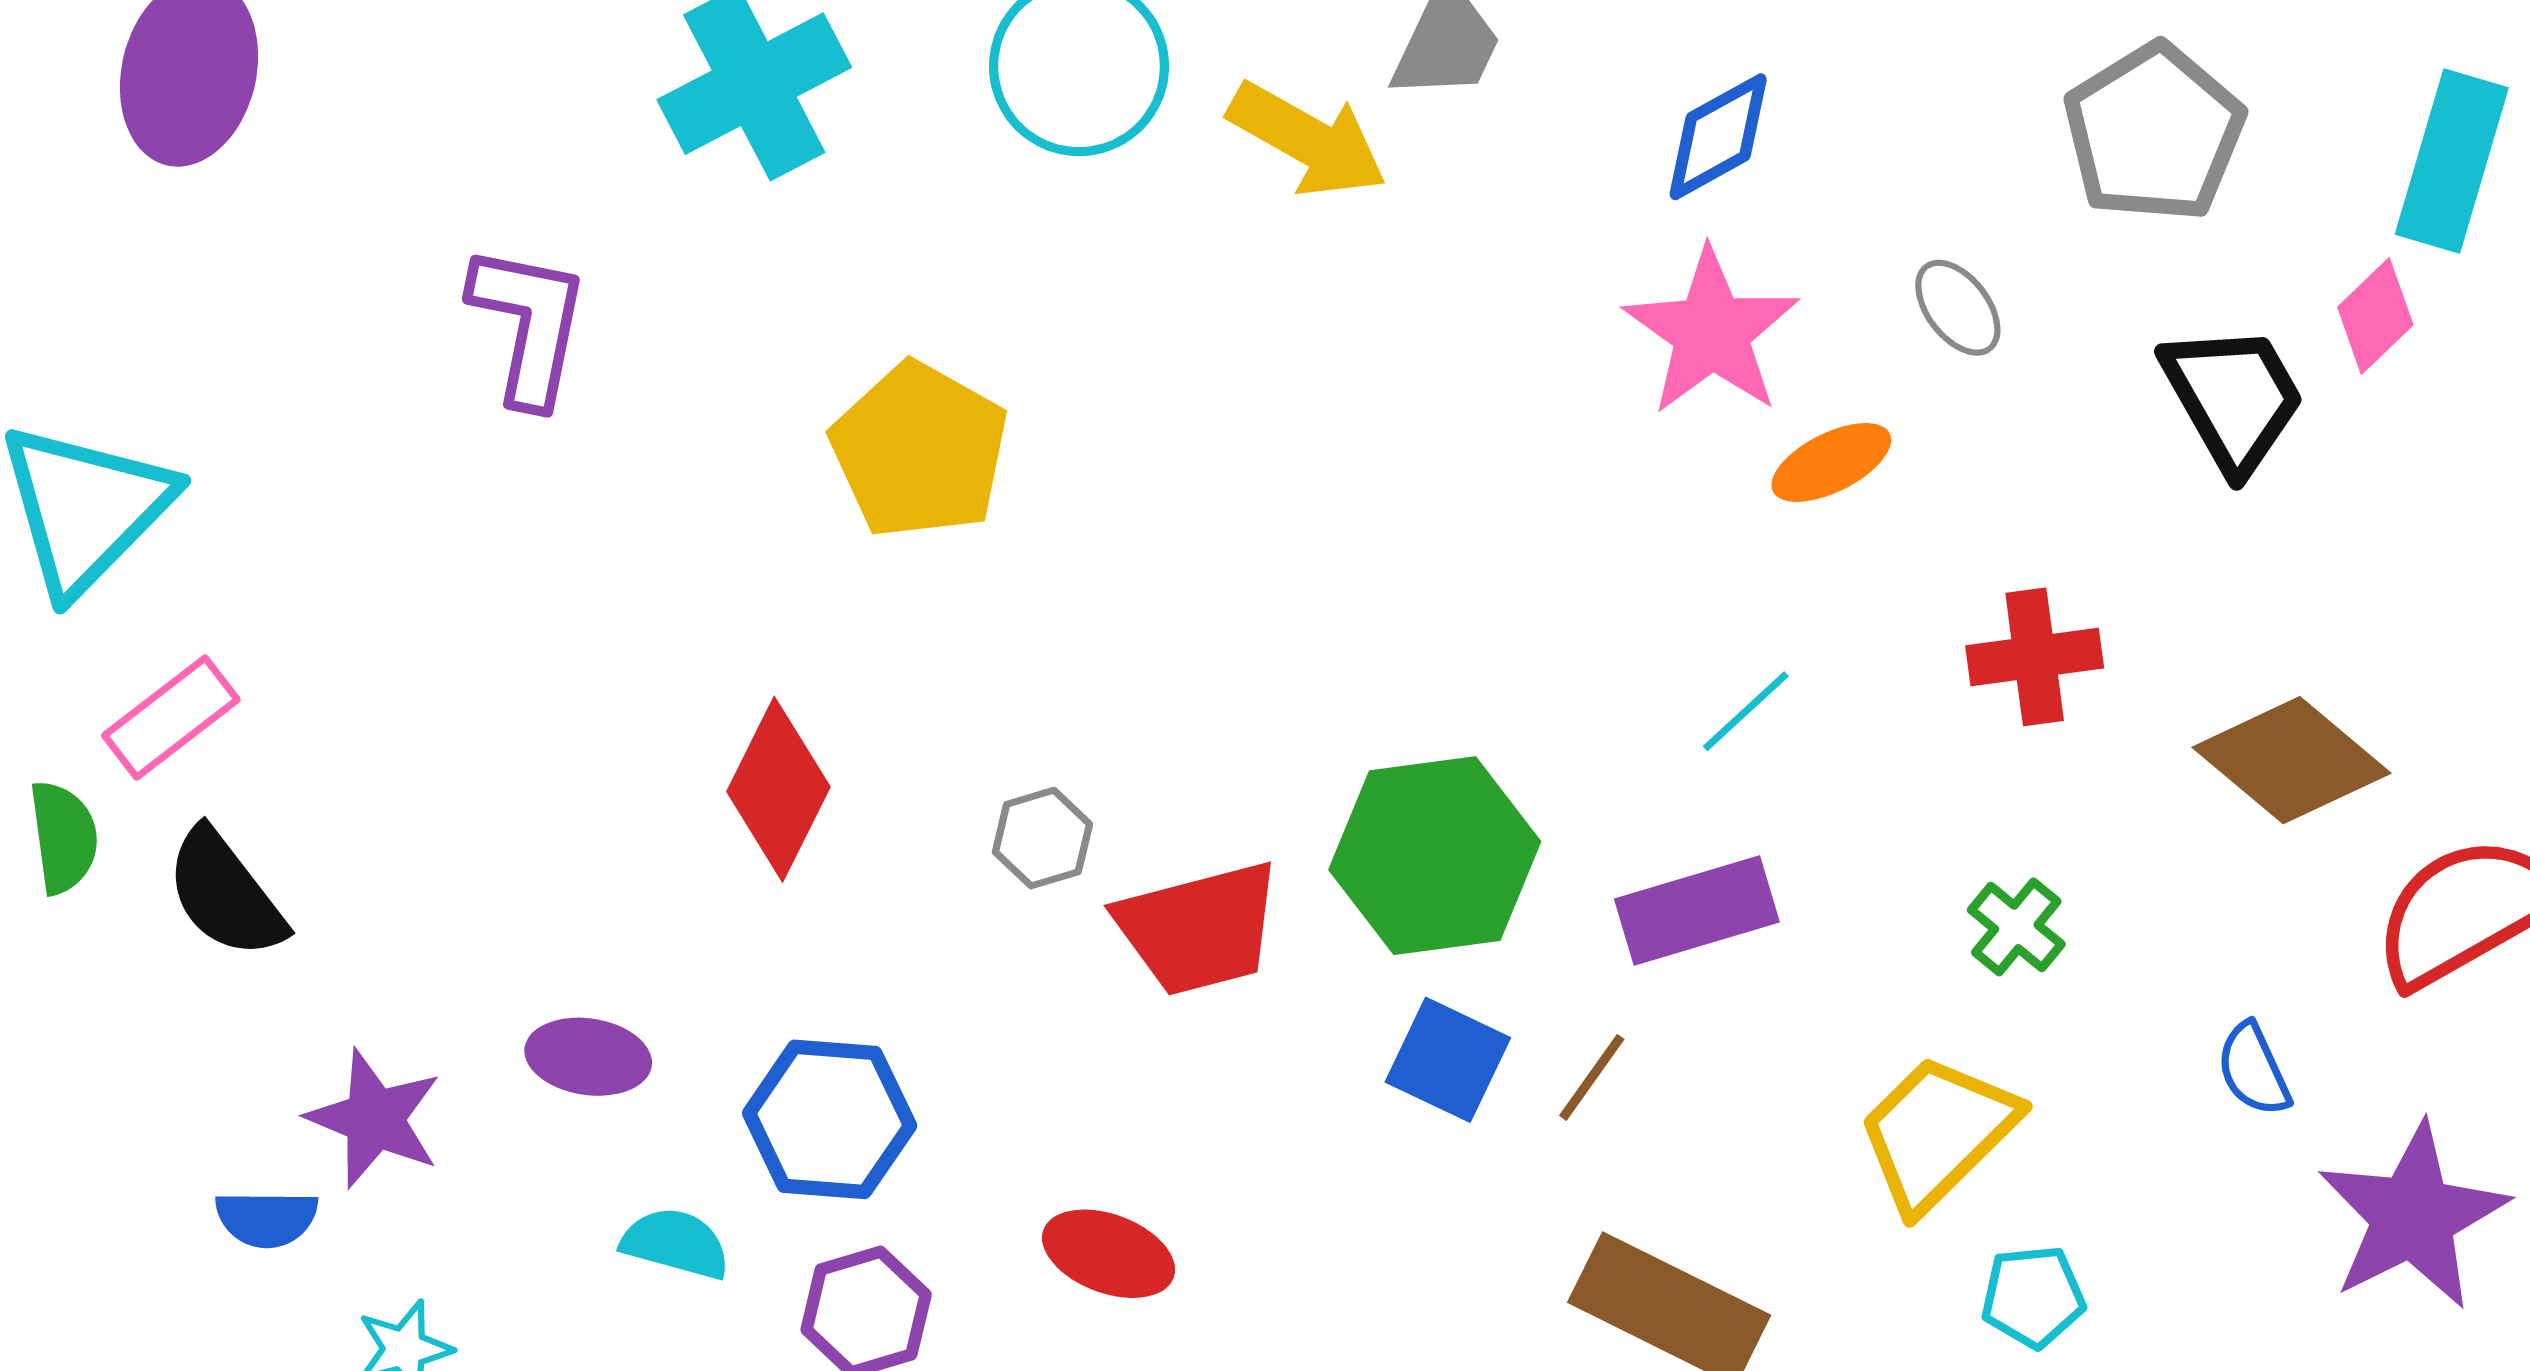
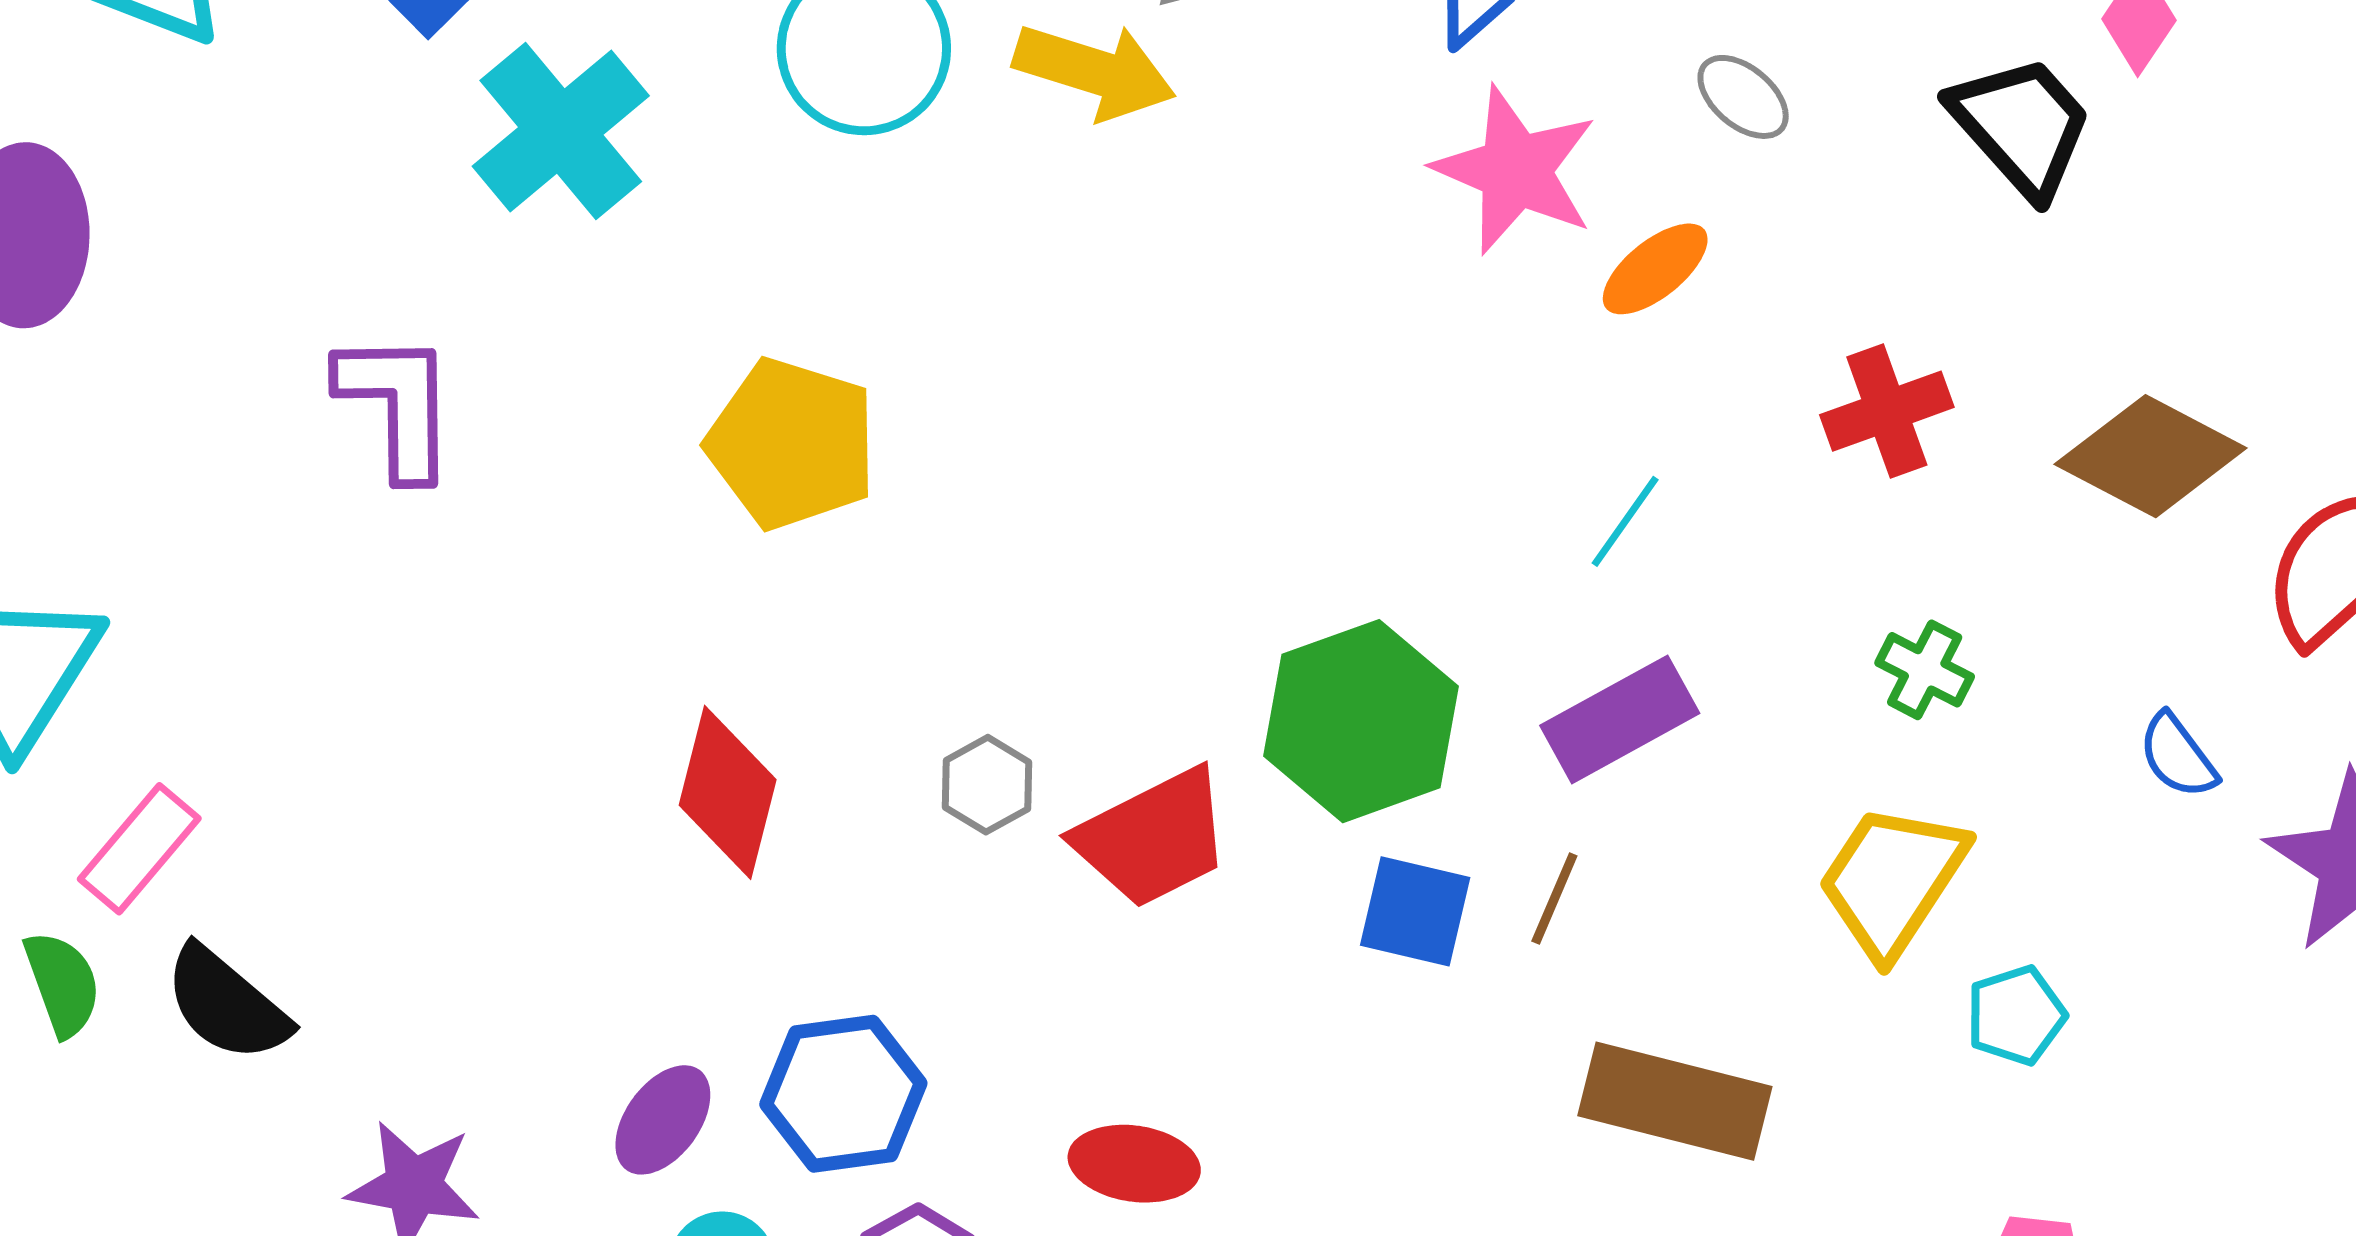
purple ellipse: (588, 1057) -> (663, 1120), moved, turned -50

